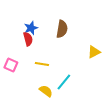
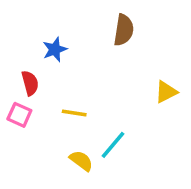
brown semicircle: (62, 29) -> (124, 30), moved
red semicircle: (28, 39) -> (30, 83), moved

